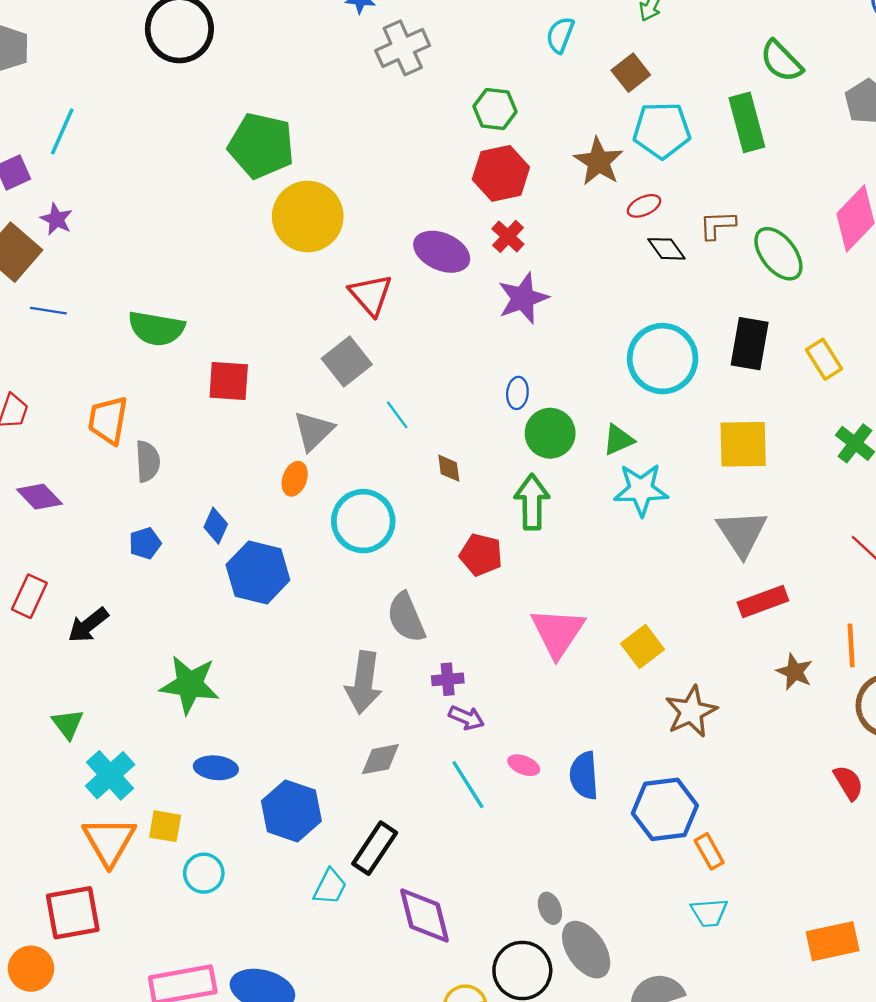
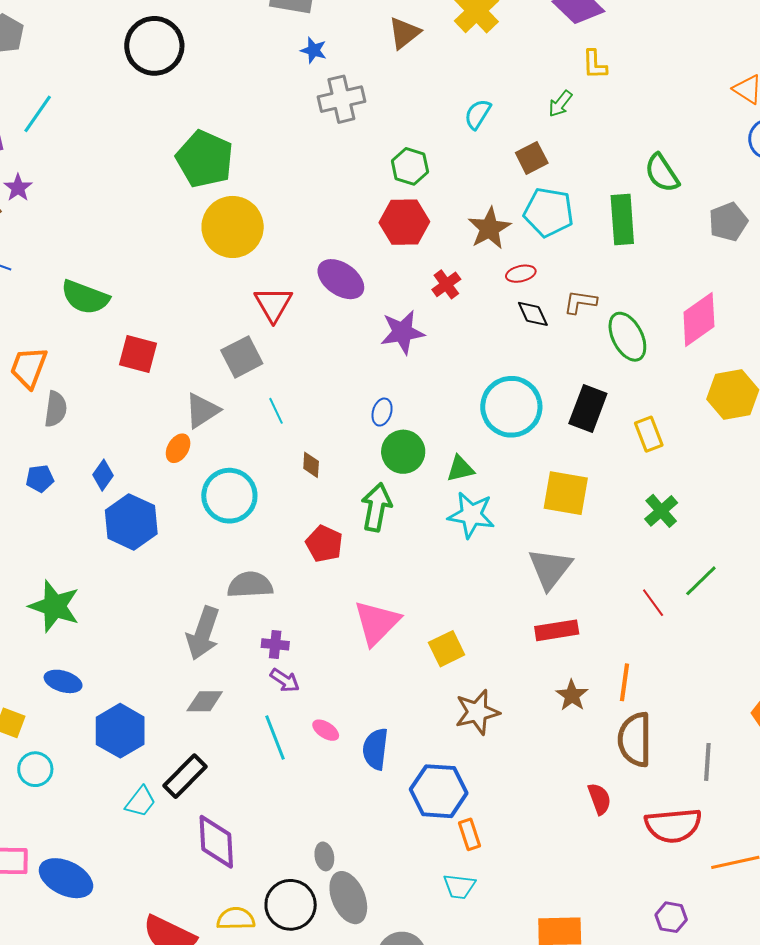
red cross: (508, 236) -> (446, 284), moved
gray semicircle: (406, 617) -> (250, 585), turned 99

